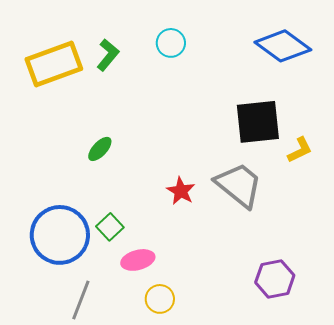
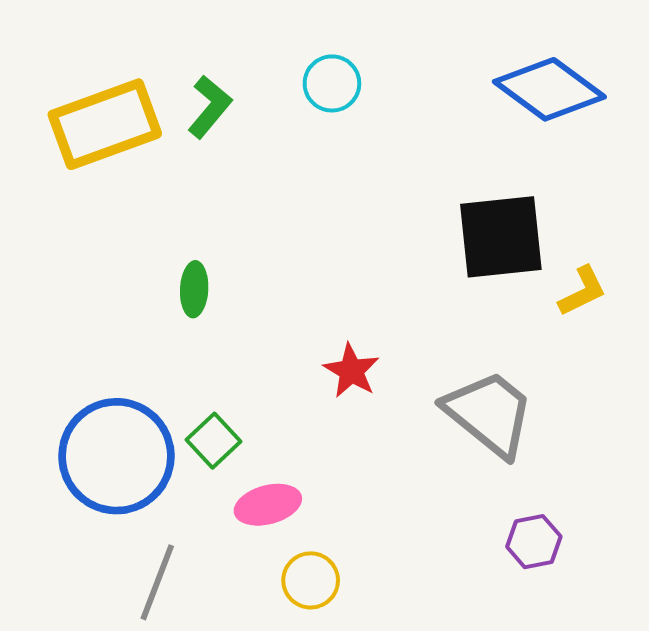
green ellipse: (100, 149) -> (194, 289), turned -40
gray trapezoid: (239, 185) -> (489, 413), moved
purple hexagon: (275, 279) -> (534, 542), size x0.7

